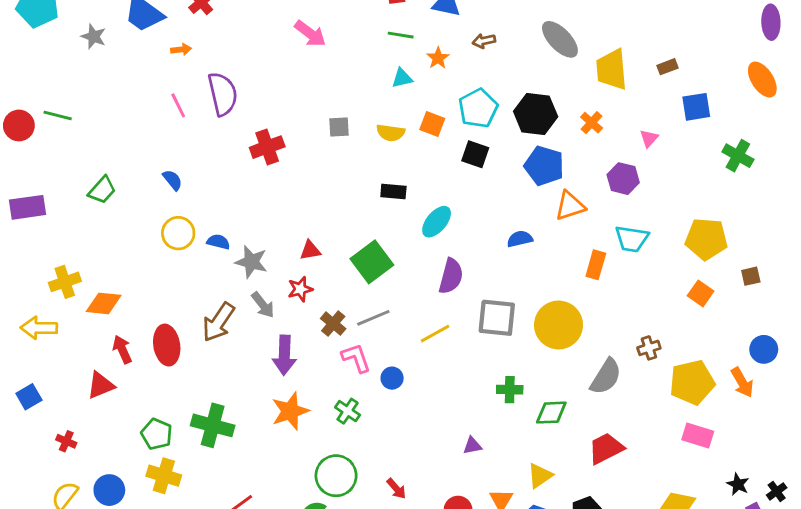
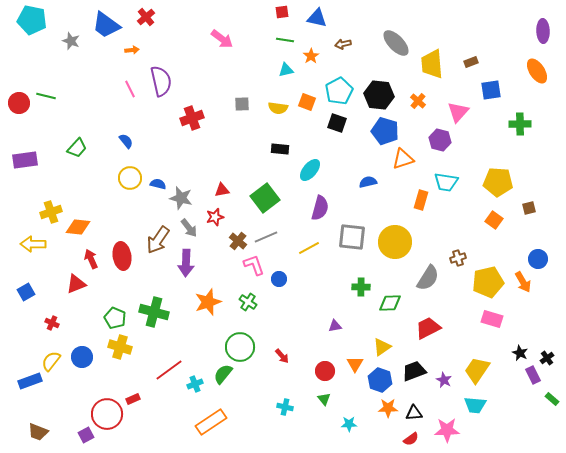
pink triangle: (649, 138) -> (458, 112), size x1.6
green cross: (738, 156) -> (520, 124), turned -30
purple arrow: (284, 355) -> (186, 263), moved

